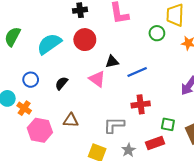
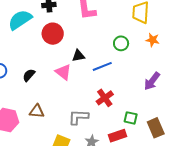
green circle: (157, 33) -> (121, 43), moved
cyan semicircle: (49, 44) -> (20, 20), moved
red cross: (141, 104) -> (105, 98), turned -30

